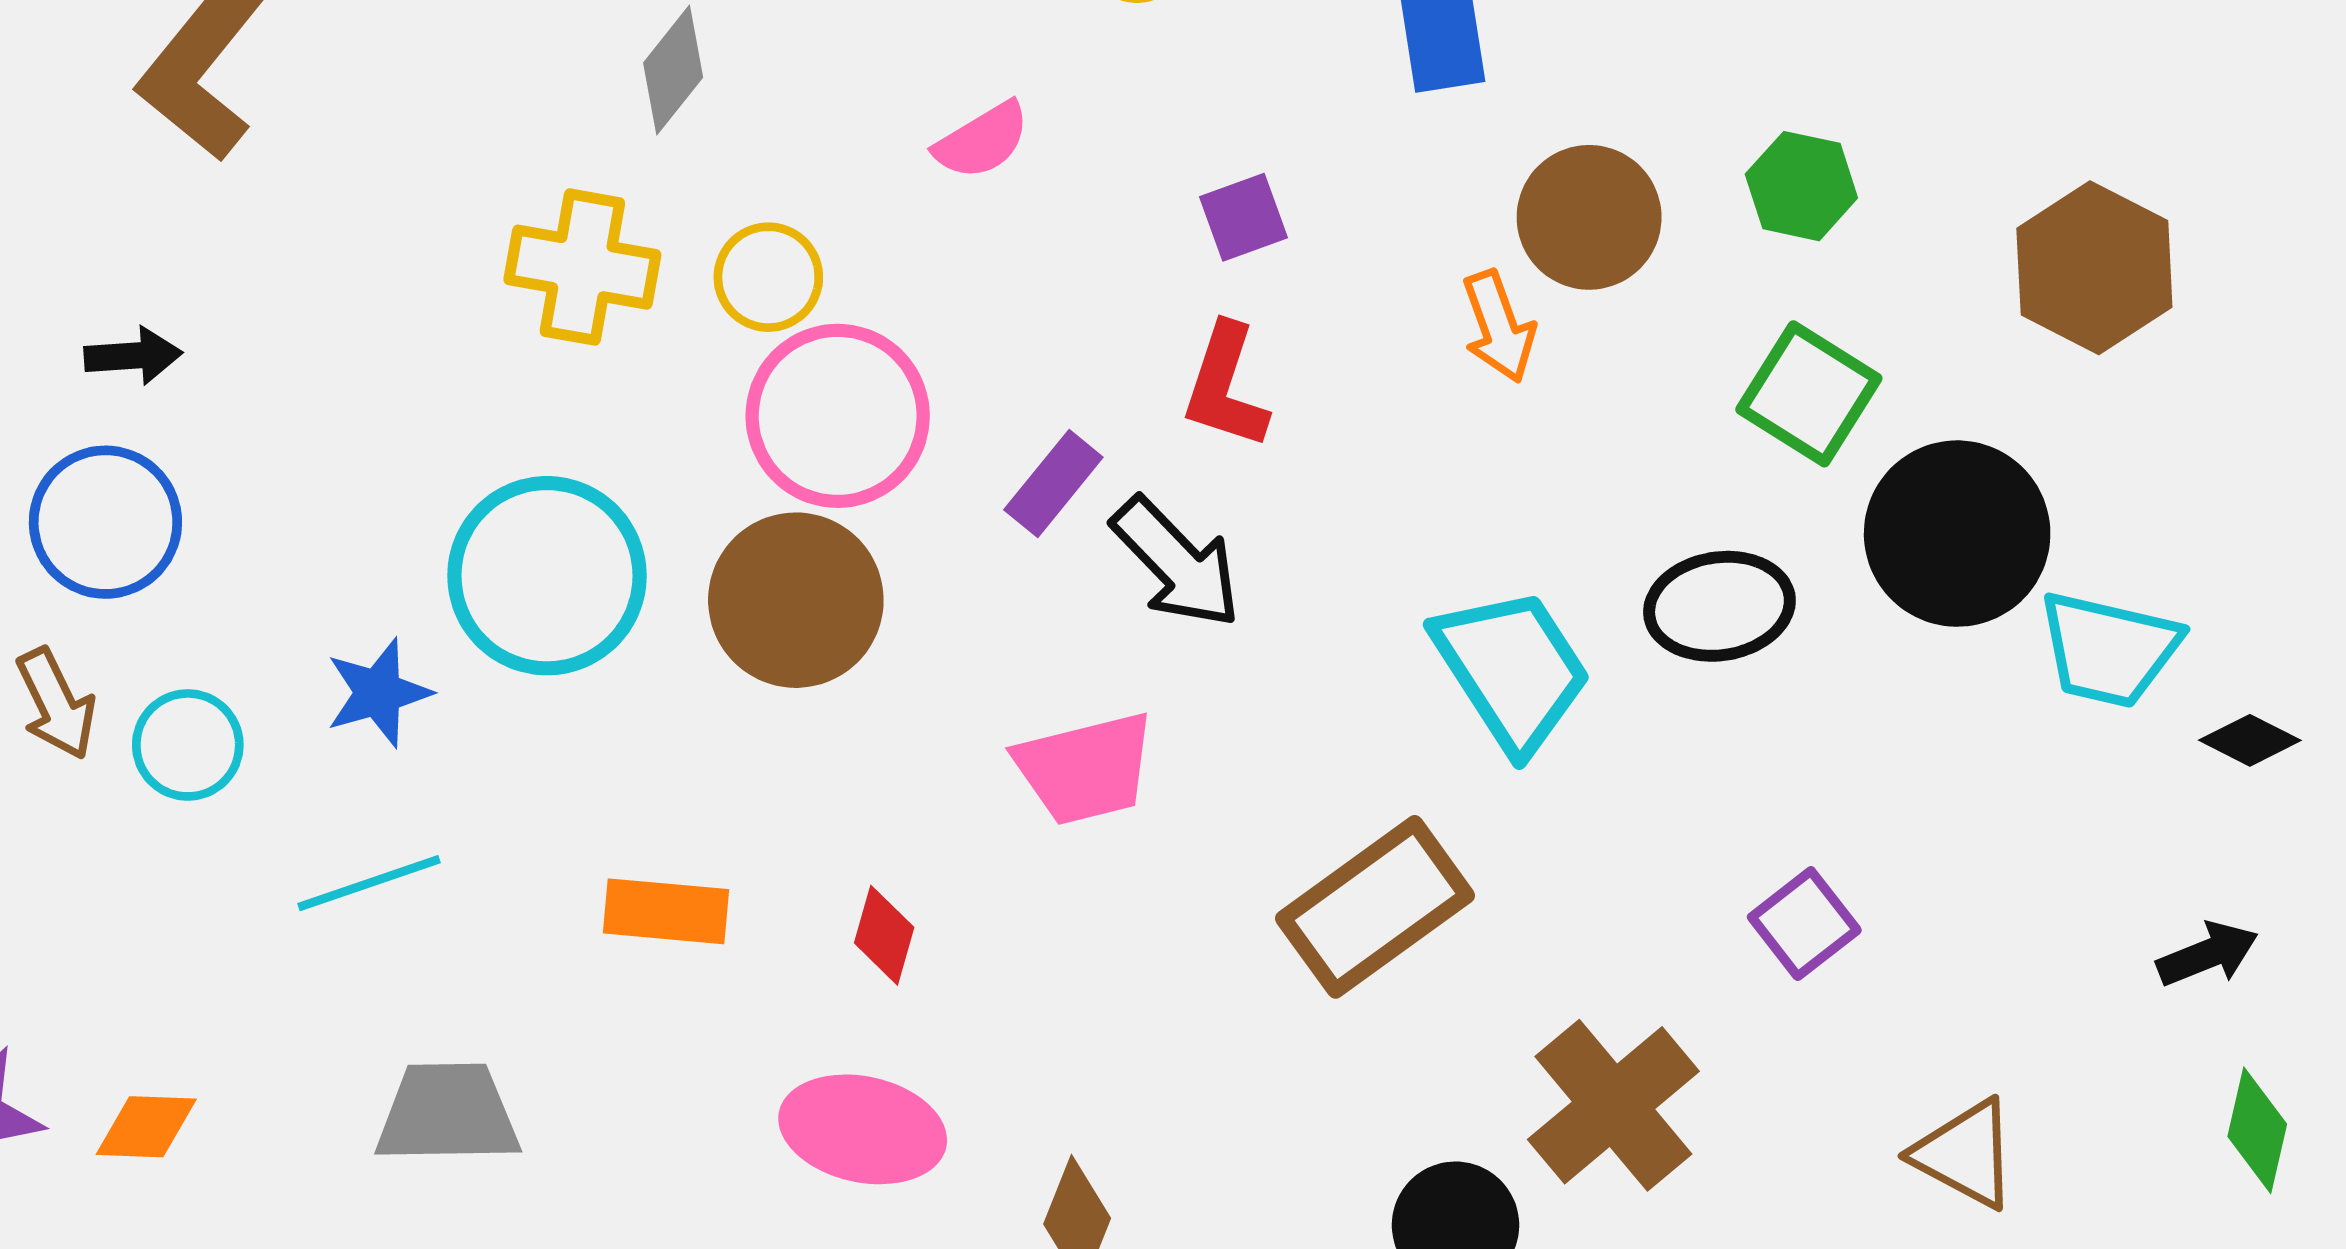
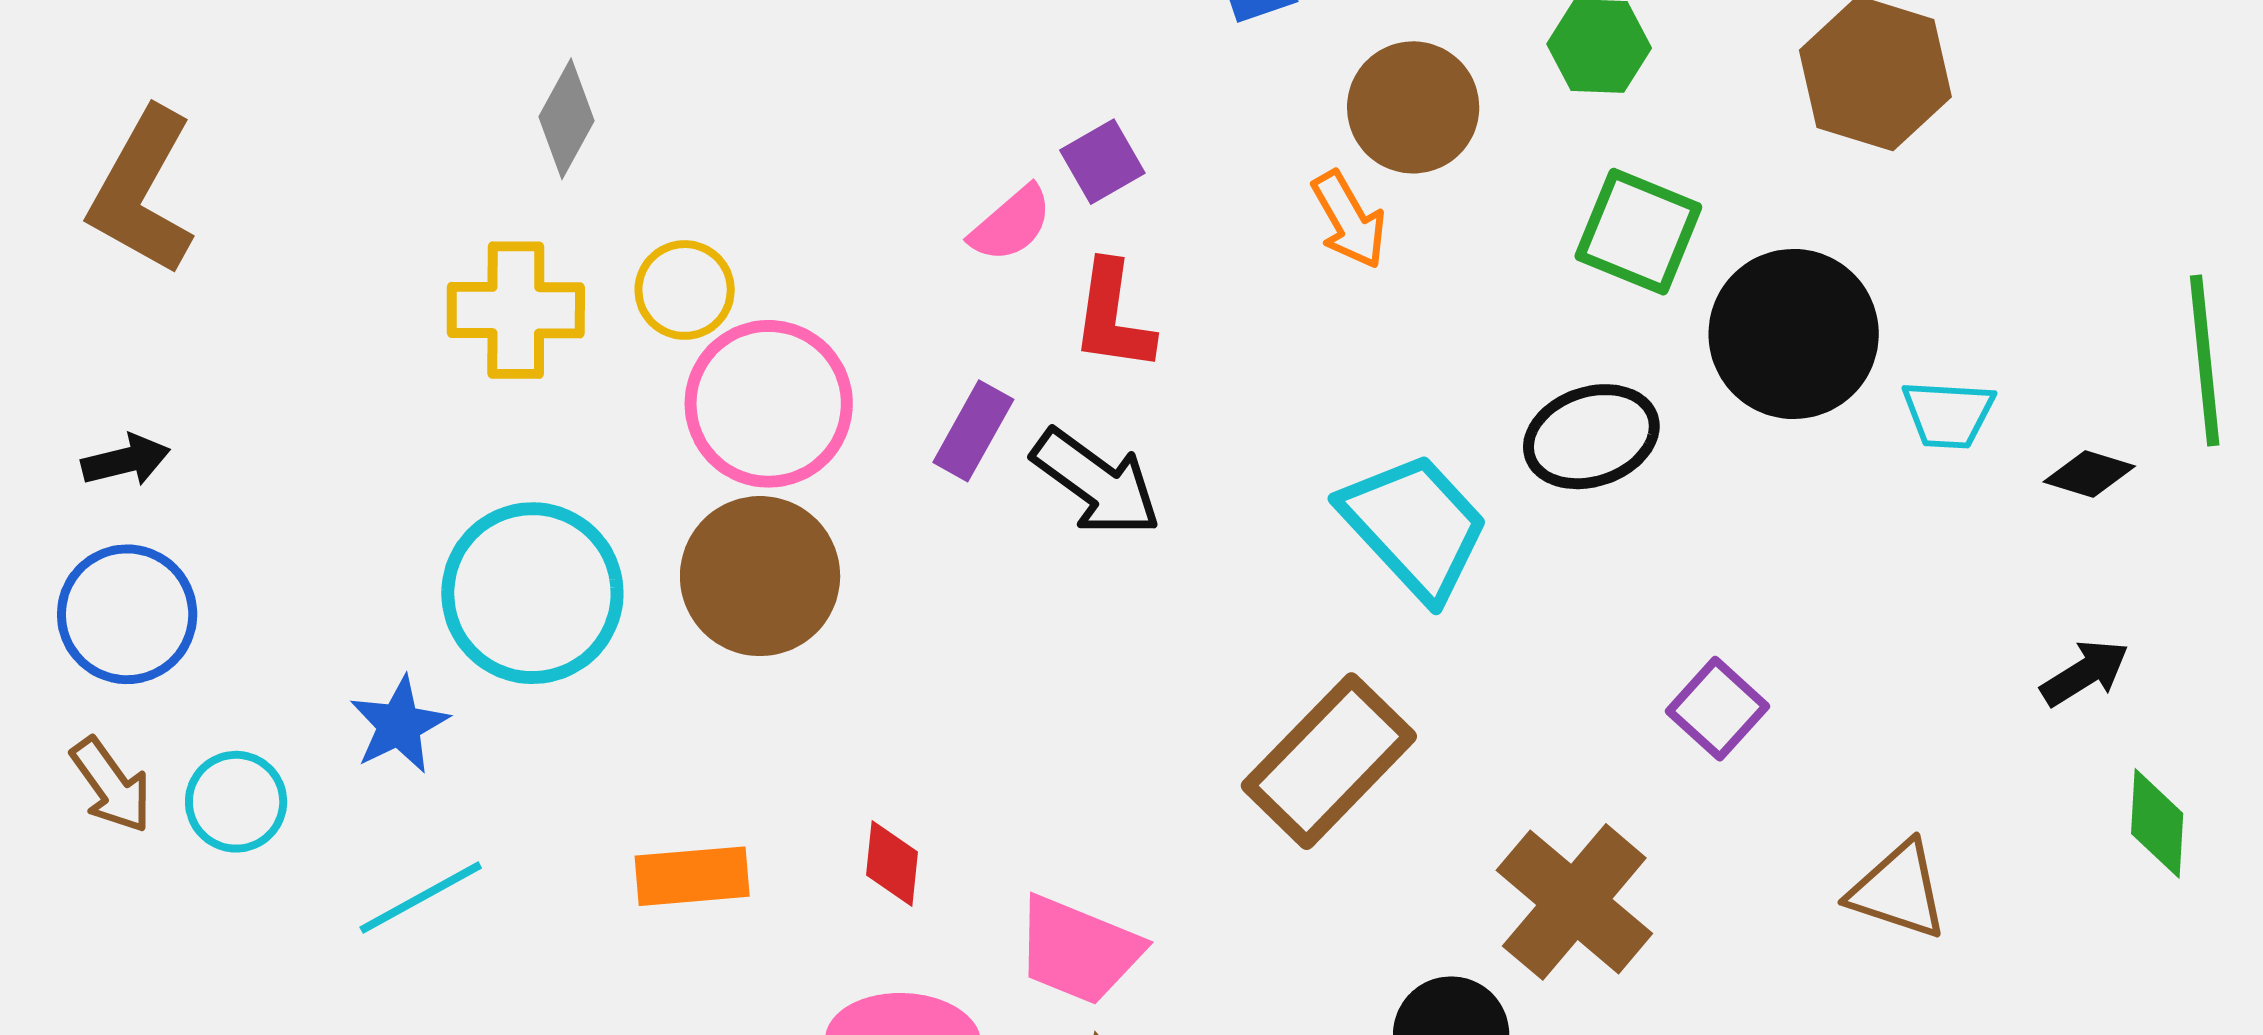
pink semicircle: (982, 141) -> (1011, 224), moved
cyan trapezoid: (2109, 649) -> (1948, 414), size x0.7
pink trapezoid: (1085, 768) -> (1079, 950), moved, turned 46

